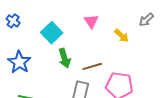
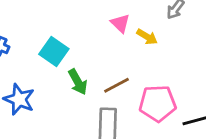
pink triangle: (91, 21) -> (120, 23), moved

